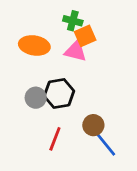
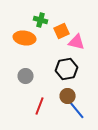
green cross: (73, 21) -> (41, 20), moved
pink triangle: (76, 51) -> (77, 42), moved
black hexagon: (59, 94) -> (67, 69), moved

